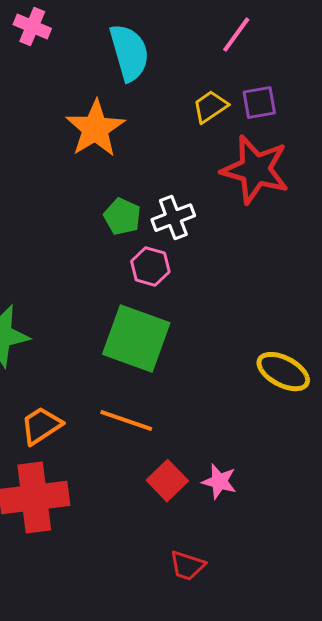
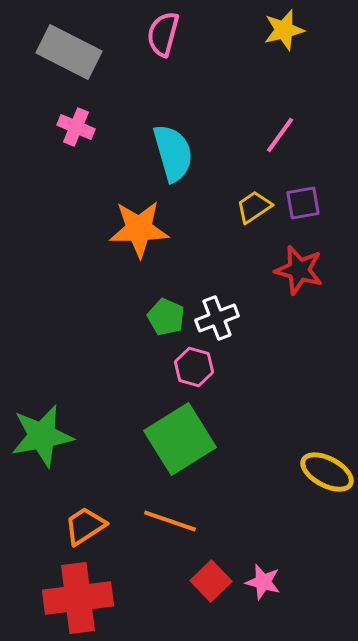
orange star: (95, 129) -> (139, 229), turned 30
red star: (255, 170) -> (299, 270), size x0.7
green square: (136, 339) -> (180, 439), turned 38

